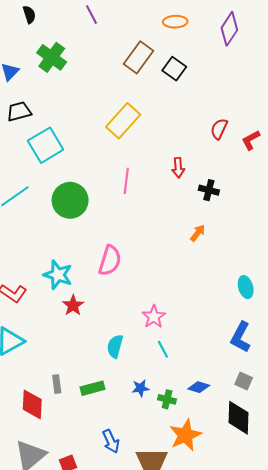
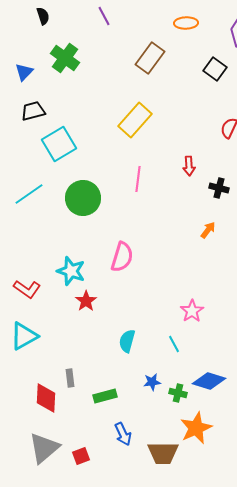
black square: (174, 69) -> (215, 69), moved
pink star: (154, 317) -> (192, 311), moved
blue diamond: (199, 387) -> (209, 381), size x1.5
green rectangle: (93, 388) -> (105, 396), moved

